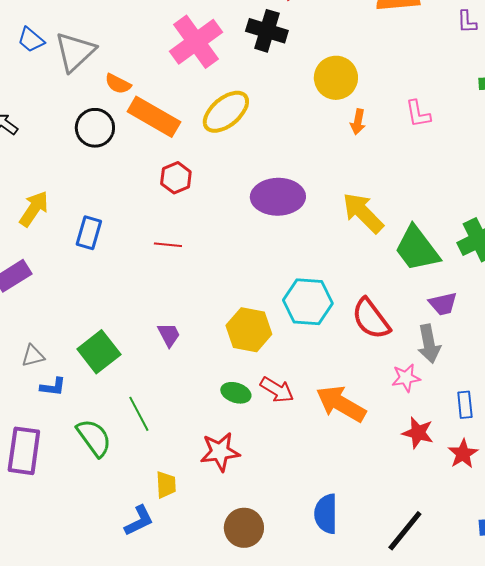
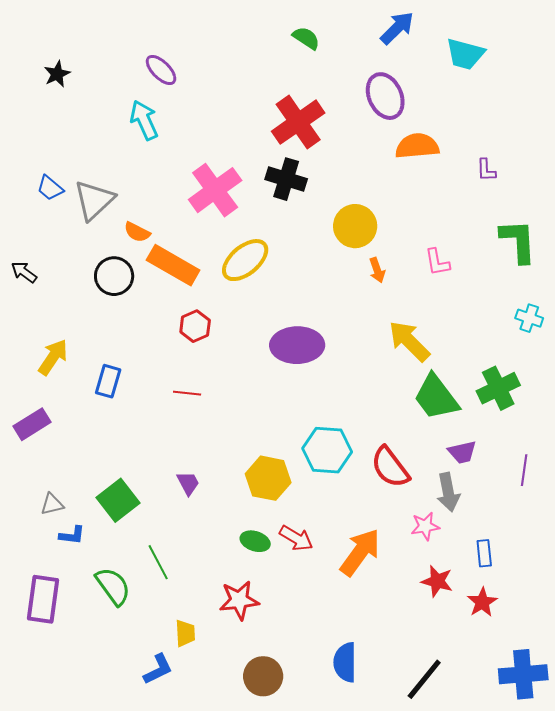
orange arrow: (358, 122) -> (377, 270), turned -30
yellow arrow: (363, 213) -> (409, 341), moved
orange arrow: (341, 404) -> (360, 552), turned 96

